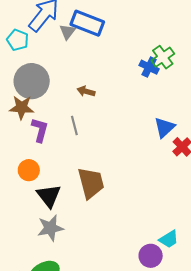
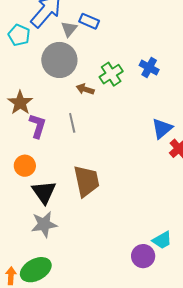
blue rectangle: (87, 23) -> (89, 21), size x0.6
green cross: (163, 57) -> (111, 74), moved
gray circle: (32, 81) -> (59, 60), moved
brown star: (22, 107) -> (20, 103), turned 30

